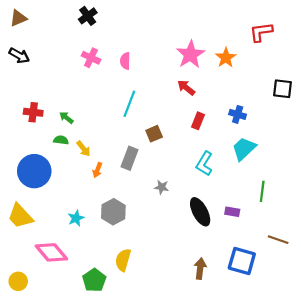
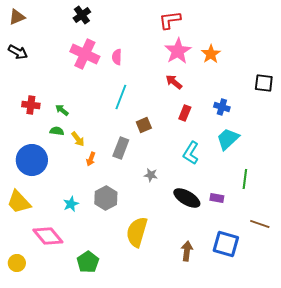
red L-shape: (261, 32) -> (170, 20), moved
pink cross: (91, 58) -> (85, 54), size x1.6
black ellipse: (200, 212) -> (187, 198), turned -32
yellow semicircle: (123, 260) -> (137, 232), moved, size x1.4

